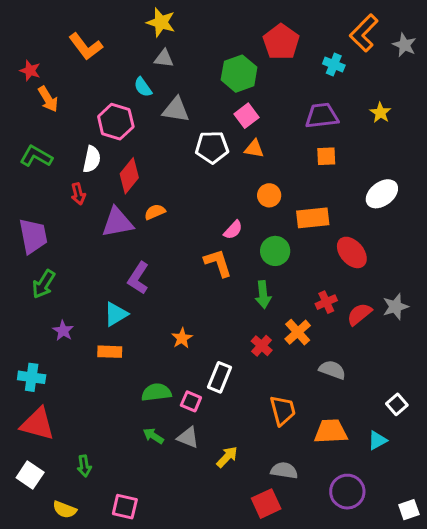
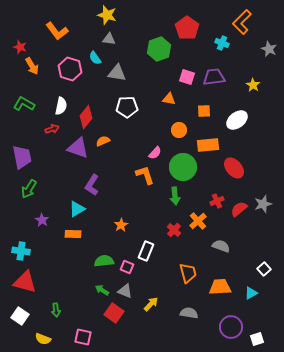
gray star: (404, 45) -> (269, 49), moved
yellow star: (380, 113) -> (253, 85), moved
pink square: (247, 116) -> (187, 77), moved, turned -35
pink hexagon: (116, 122) -> (70, 69), moved
white pentagon: (212, 147) -> (127, 107), moved
orange square: (326, 156) -> (204, 111), moved
red arrow: (78, 194) -> (52, 129), turned -96
white ellipse: (382, 194) -> (237, 120), moved
purple triangle: (117, 222) -> (78, 148), turned 30
green circle: (275, 251) -> (183, 167), size x1.4
red square: (266, 504) -> (114, 313), moved, turned -30
white square: (409, 510) -> (257, 339), moved

